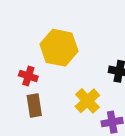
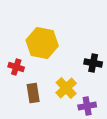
brown rectangle: (34, 106) -> (33, 93), moved

